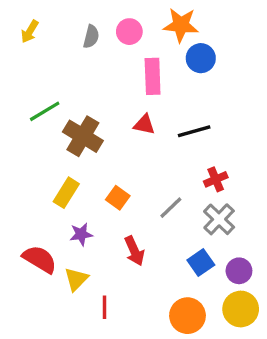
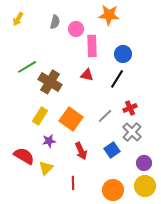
pink circle: (129, 32) -> (76, 29), moved
blue circle: (201, 58) -> (123, 54), moved
black line: (194, 131) -> (117, 79), turned -42
orange square: (118, 198) -> (71, 119), size x1.6
gray line: (171, 208) -> (105, 116), moved
blue square: (201, 262) -> (112, 150), moved
red line: (104, 307) -> (73, 183), moved

